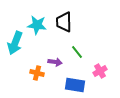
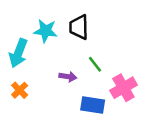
pink cross: (100, 71) -> (123, 88), size x1.5
orange cross: (37, 73) -> (20, 90), moved, turned 32

